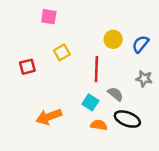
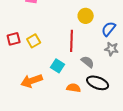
blue semicircle: (140, 44) -> (109, 29), moved
yellow square: (62, 52) -> (34, 41), moved
cyan square: (90, 102) -> (58, 66), moved

